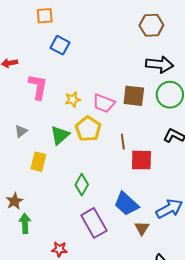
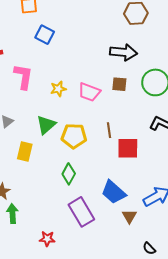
black arrow: (160, 64) -> (124, 52), moved
brown square: (134, 96) -> (119, 84), size x0.7
yellow pentagon: (88, 129) -> (74, 136), moved, turned -30

